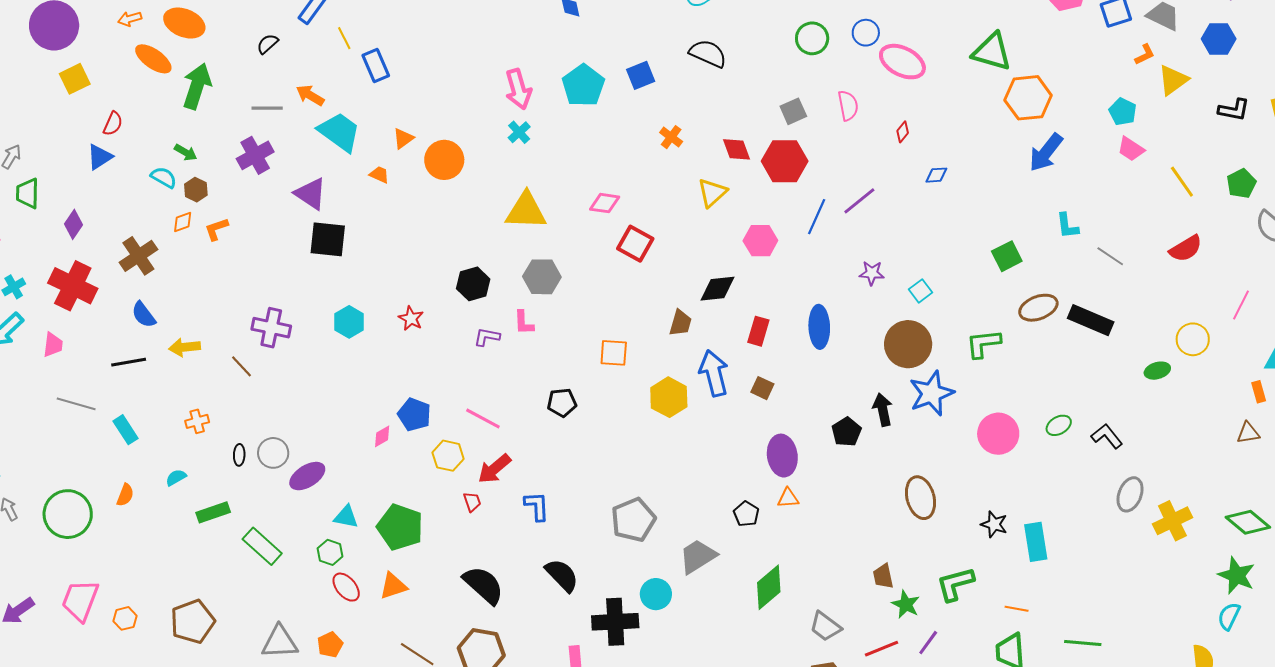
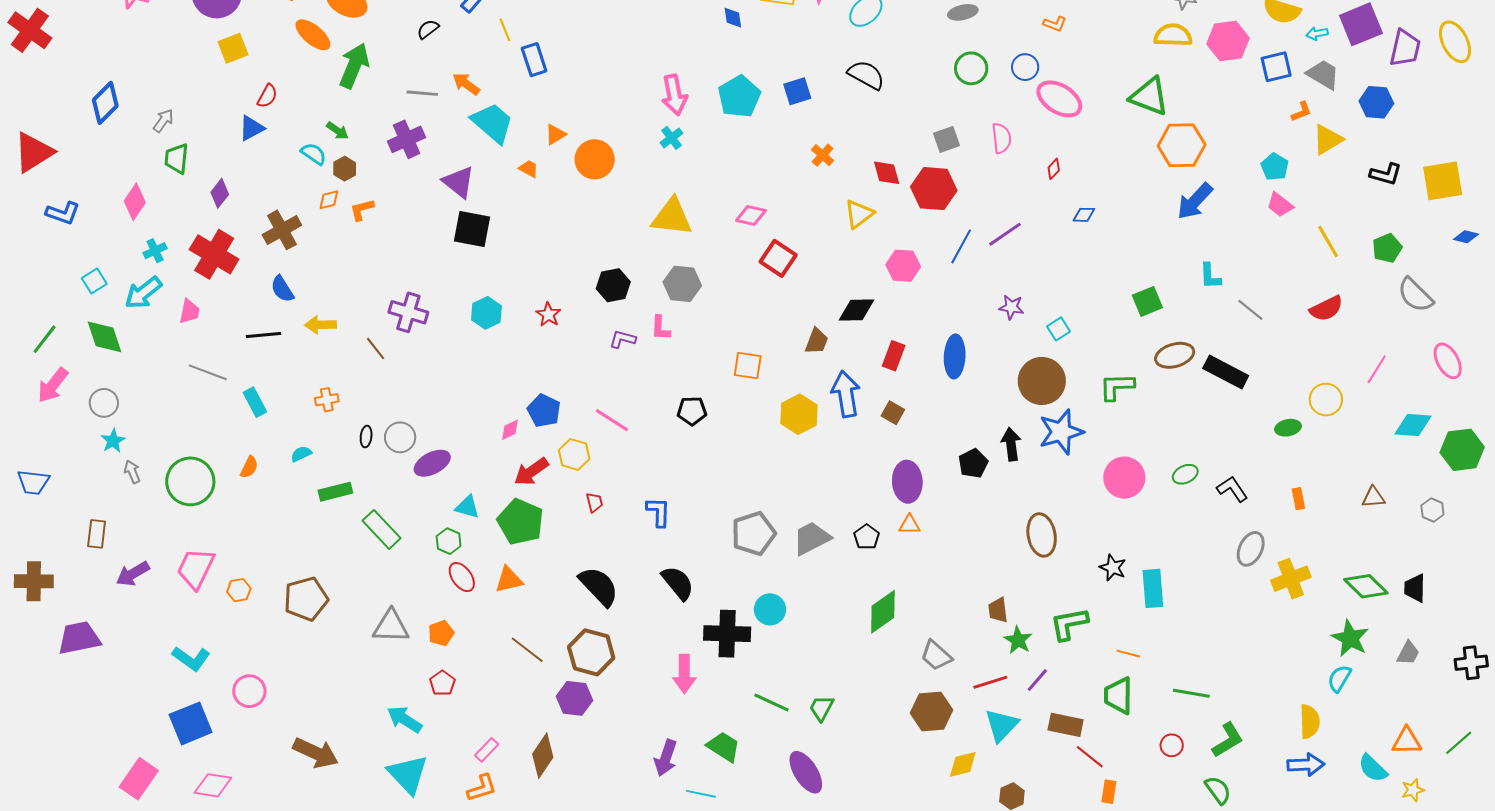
orange rectangle: (1259, 392) -> (1298, 499), moved
red arrow: (494, 469) -> (531, 472), moved
gray trapezoid: (698, 556) -> (812, 538), moved

